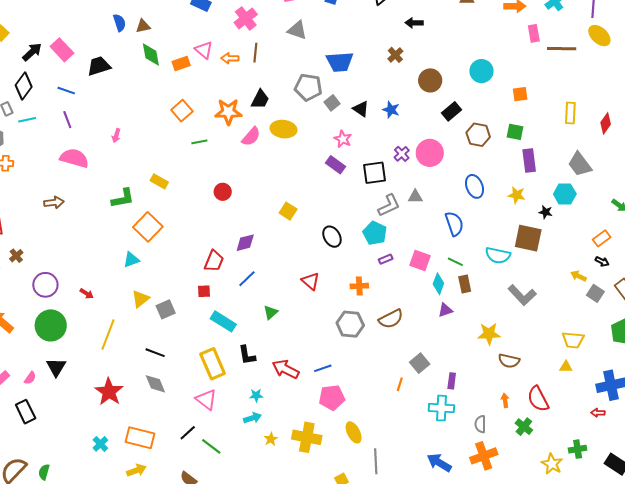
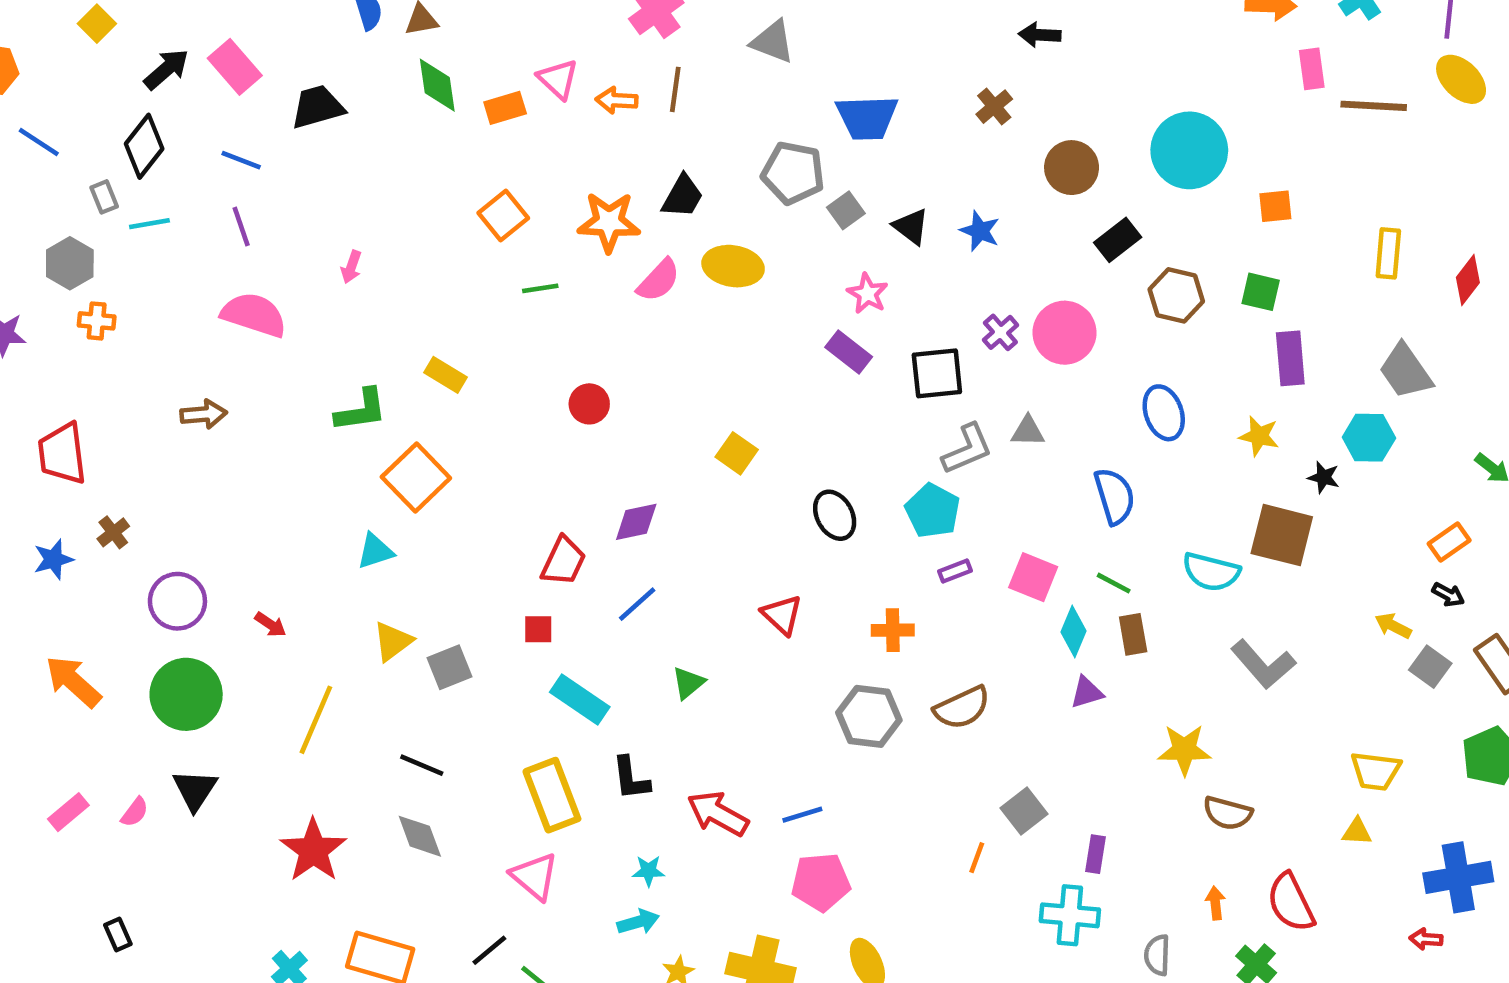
cyan circle: (481, 71) -> (1189, 150), size x1.4
black rectangle: (26, 412) -> (118, 934), moved, size x0.6

